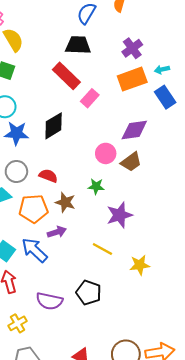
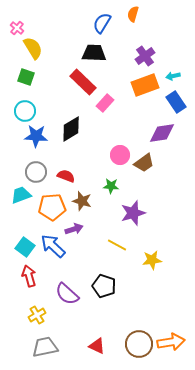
purple diamond: (134, 130) -> (162, 133), moved
purple semicircle: (49, 301) -> (67, 294), turned 30

